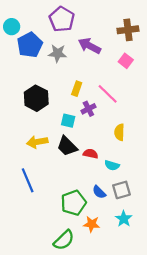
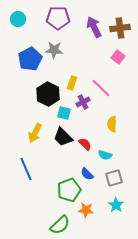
purple pentagon: (62, 19) -> (58, 18), turned -30
cyan circle: (12, 27) -> (18, 19), moved
blue pentagon: (30, 45) -> (30, 59), moved
purple arrow: (90, 46) -> (94, 27), moved, turned 35
black hexagon: (36, 98) -> (48, 94), moved
yellow arrow: (37, 142) -> (35, 133), turned -54
red semicircle: (91, 154) -> (85, 144), turned 32
blue semicircle: (99, 192) -> (87, 174), moved

